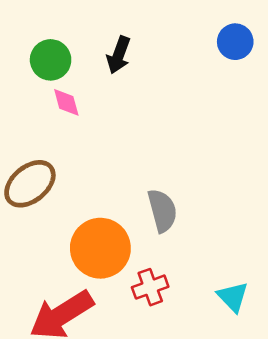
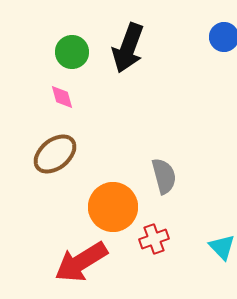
black arrow: (119, 55) -> (128, 48), size x1.6
pink diamond: (66, 102) -> (62, 97), moved

